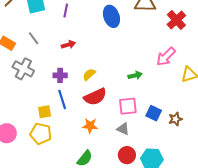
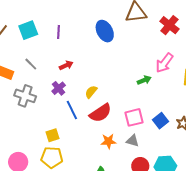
purple cross: (60, 75) -> (59, 88), moved, turned -32
green arrow: (135, 75) -> (144, 80), moved
blue line: (62, 99) -> (72, 110), moved
blue square: (154, 113) -> (161, 121), turned 35
orange star: (90, 126) -> (108, 141), moved

